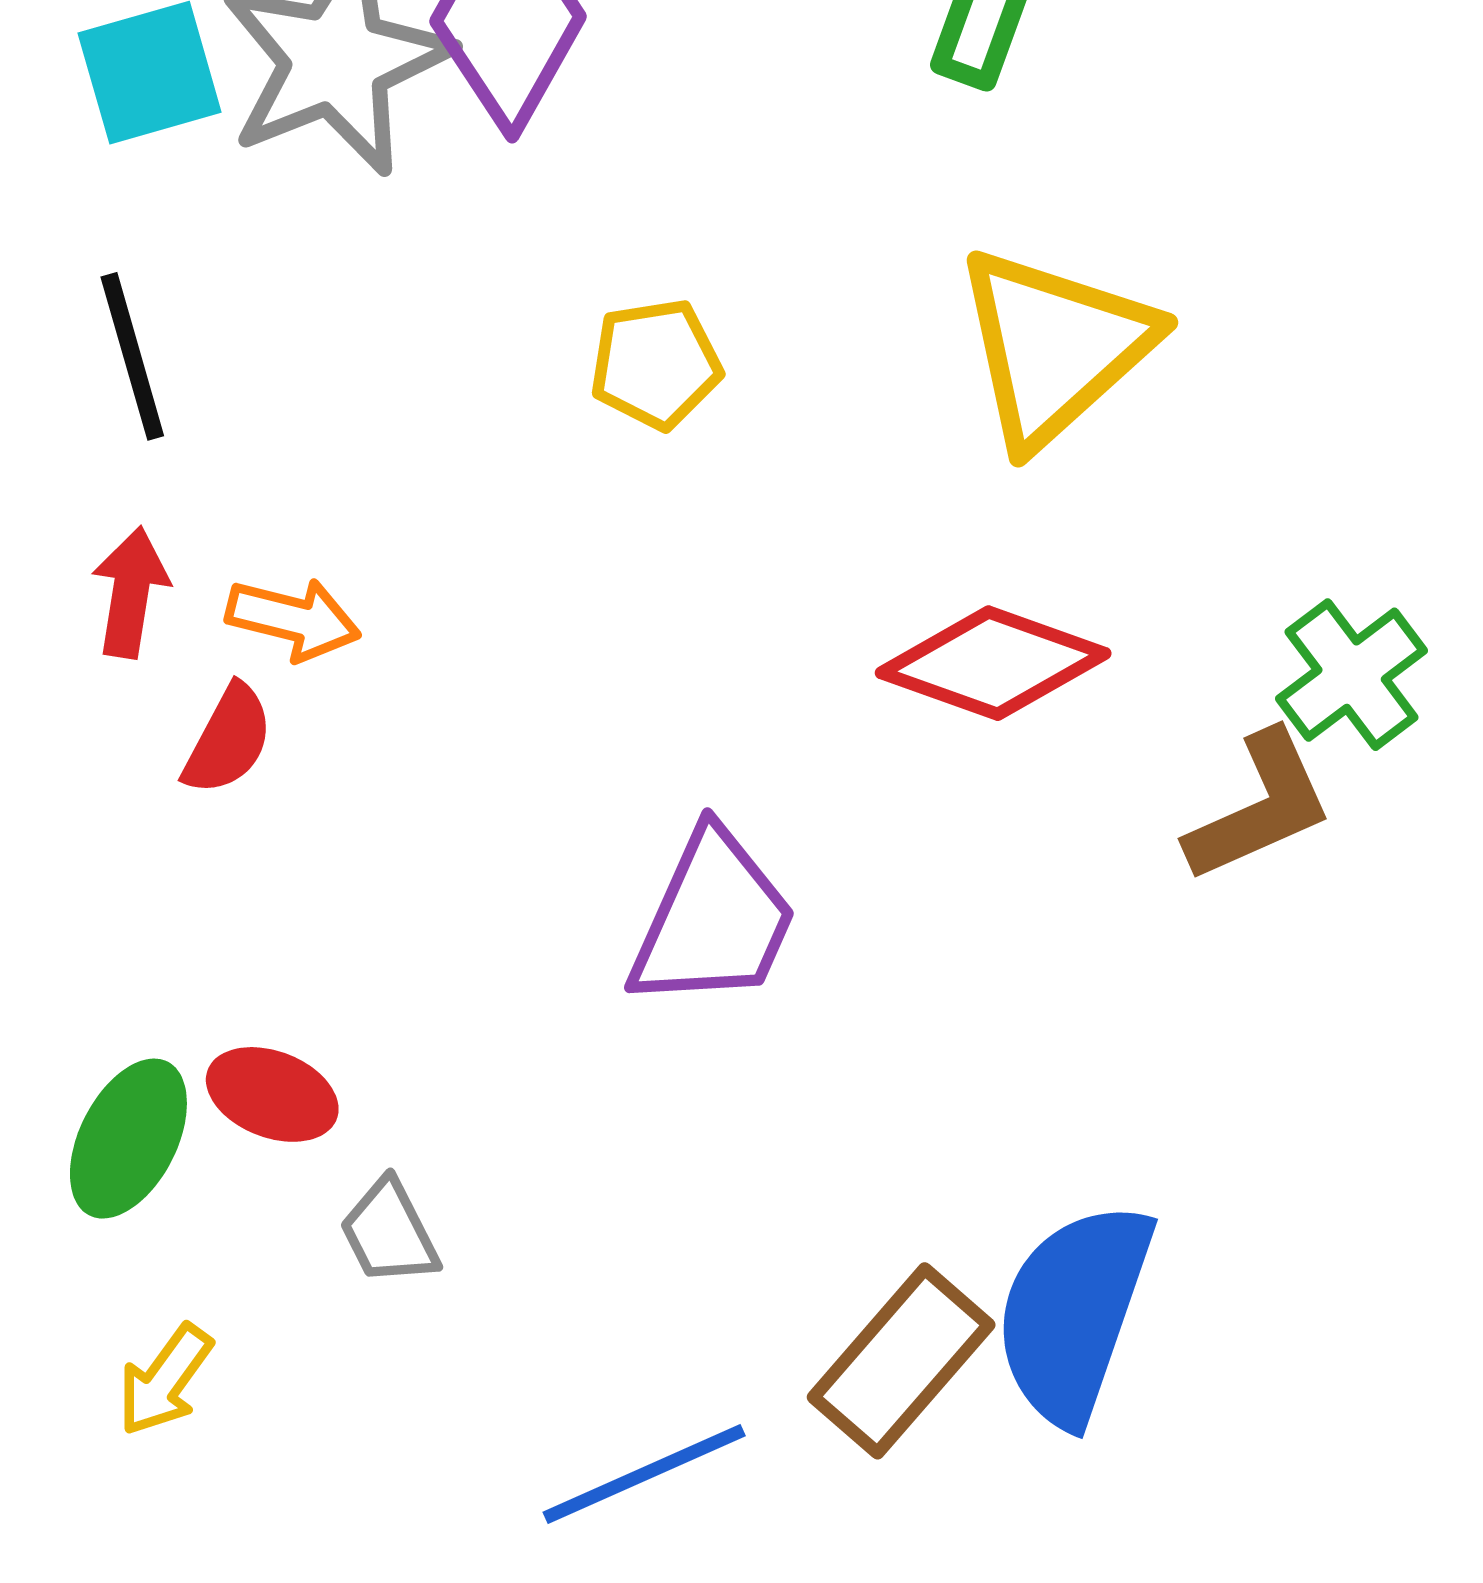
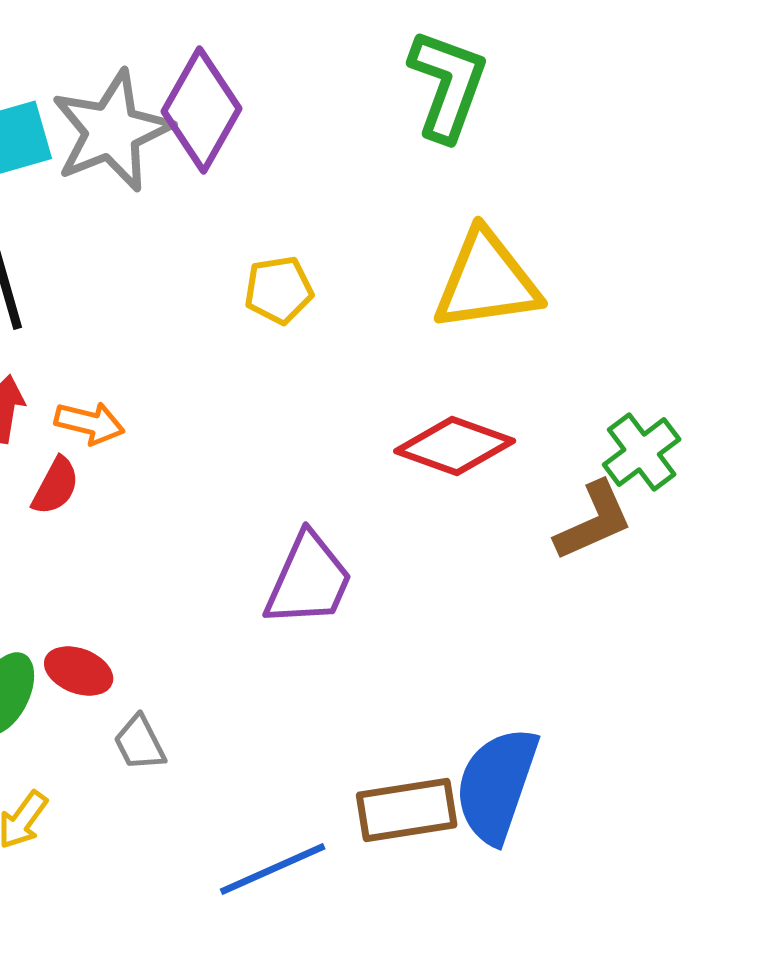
yellow triangle: (1054, 347) -> (487, 281), turned 34
brown rectangle: (901, 1361) -> (407, 810), turned 40

